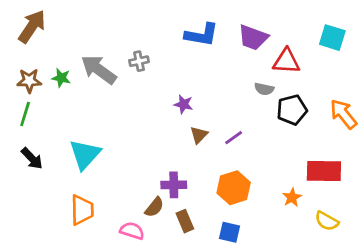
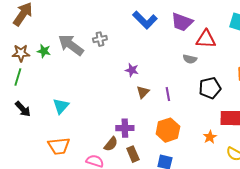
blue L-shape: (202, 35) -> (145, 20), turned 35
black pentagon: (292, 110) -> (210, 88), moved
purple line: (234, 138) -> (168, 94), turned -64
cyan triangle: (85, 154) -> (61, 106), size x0.7
orange trapezoid: (82, 210) -> (59, 146), turned 85

